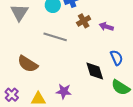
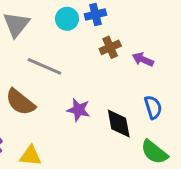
gray line: (55, 37) -> (44, 66), moved
purple star: (64, 91) -> (78, 110), moved

